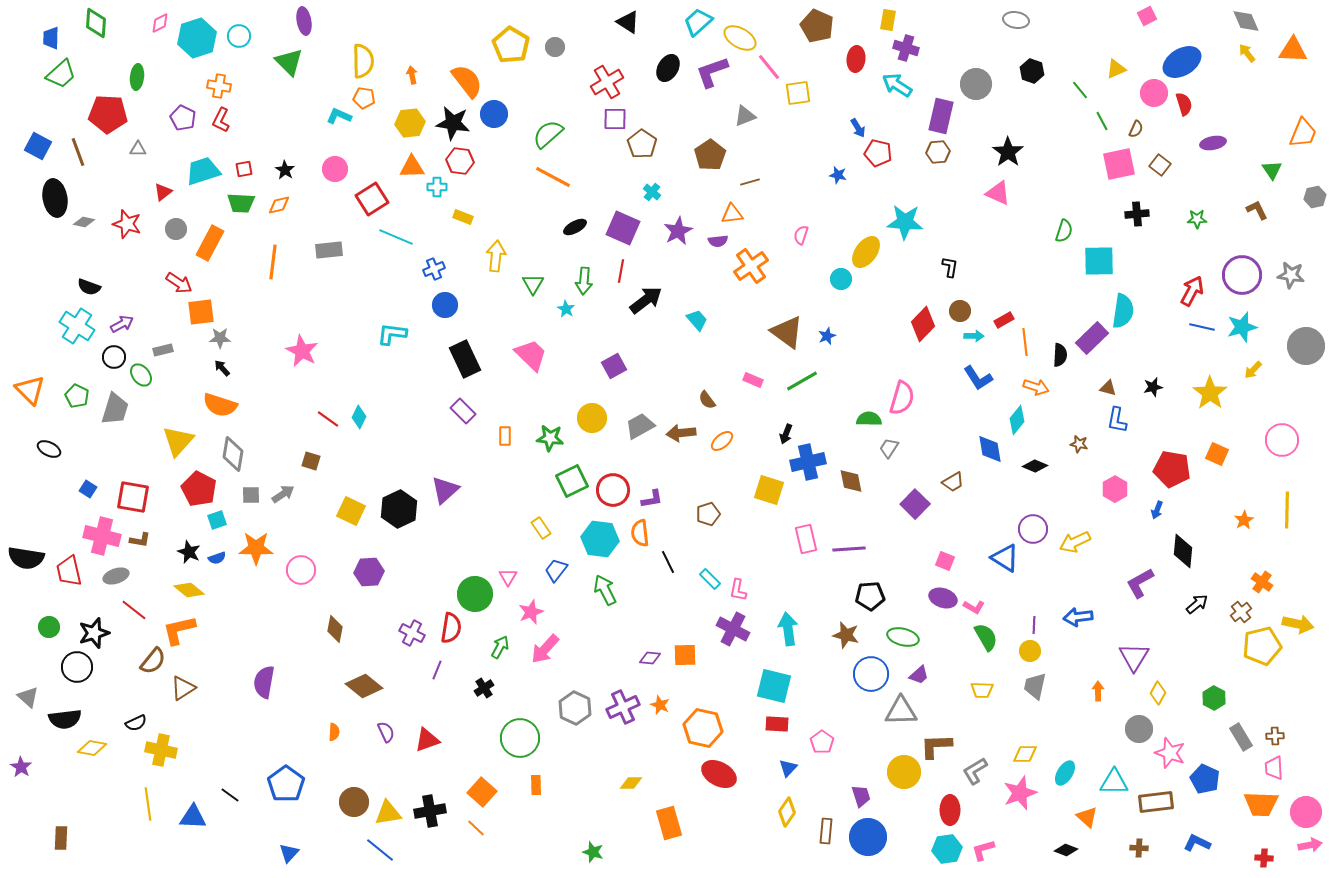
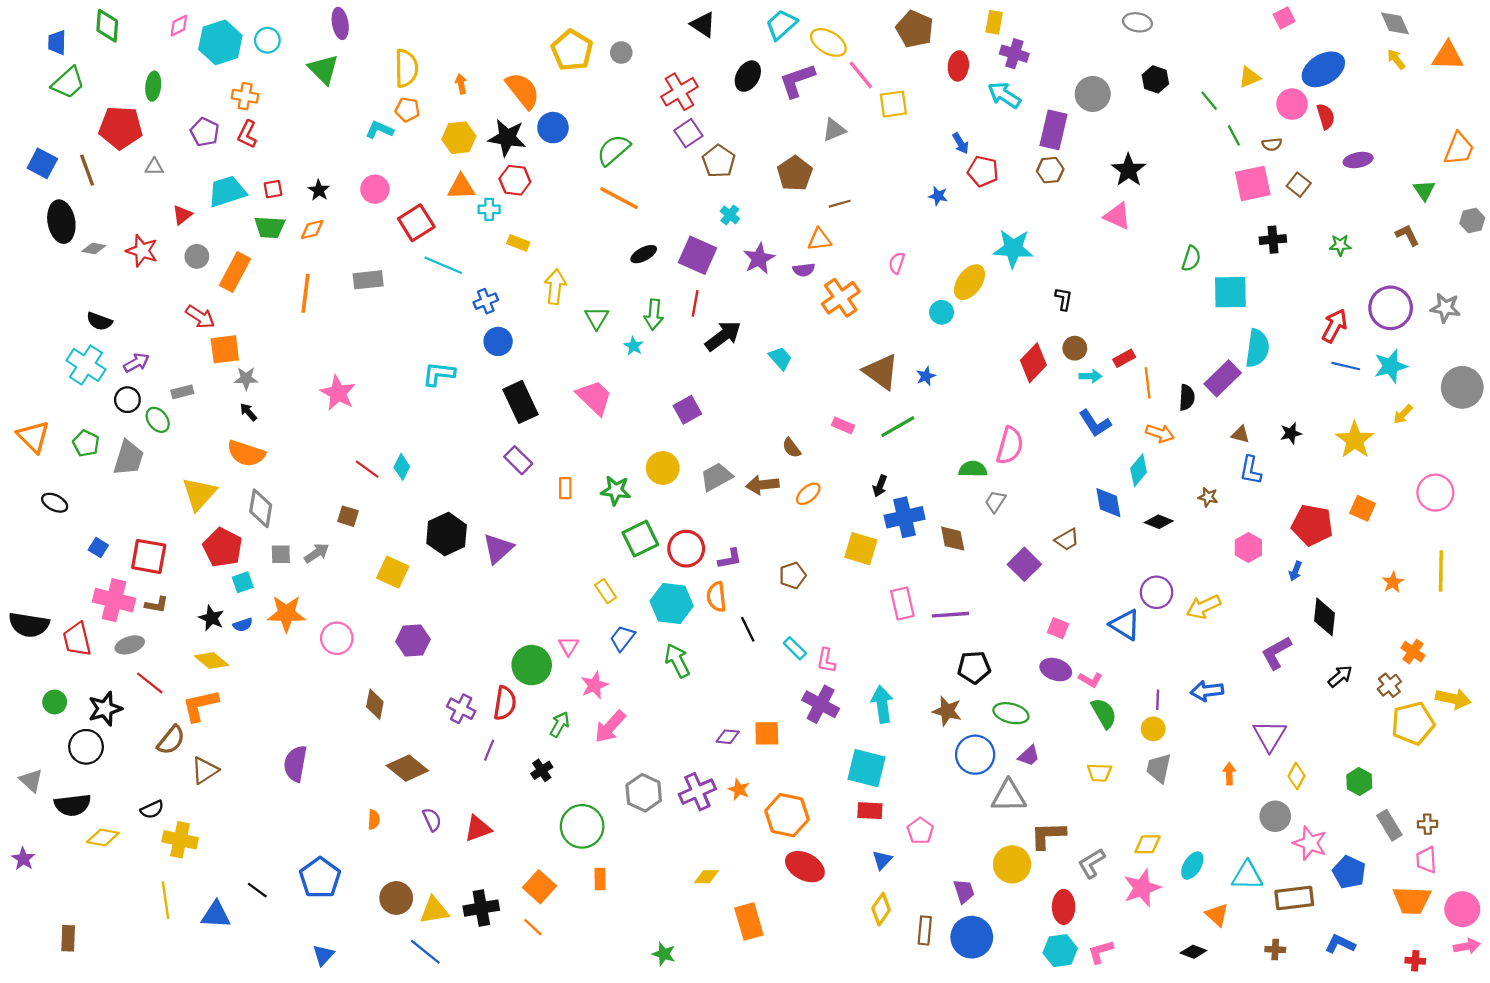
purple square: (615, 119) -> (688, 133), turned -35
brown semicircle: (1136, 129) -> (1272, 144), turned 60
black hexagon: (399, 509) -> (447, 534), moved

